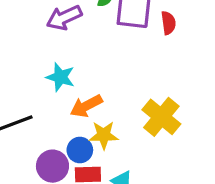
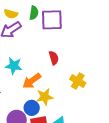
red semicircle: (168, 23) -> (54, 58), moved
yellow cross: (161, 117) -> (78, 81), size x0.7

